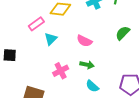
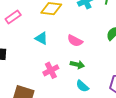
pink rectangle: (36, 24) -> (13, 17), moved
cyan triangle: (51, 39) -> (41, 38), turned -48

